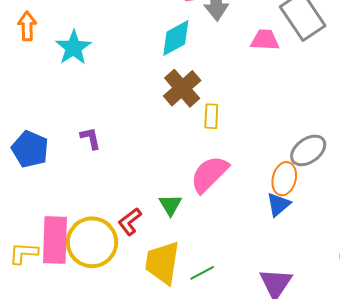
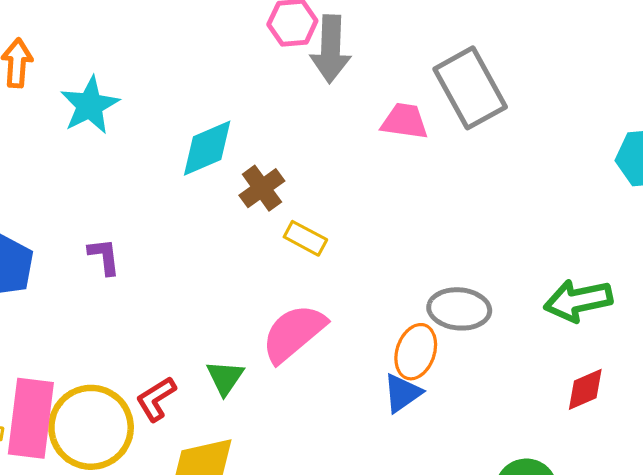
cyan diamond: (176, 38) -> (207, 148), moved
brown cross: (182, 88) -> (262, 188), size x0.7
yellow rectangle: (211, 116) -> (305, 238), turned -70
gray ellipse: (308, 150) -> (459, 309), turned 36

